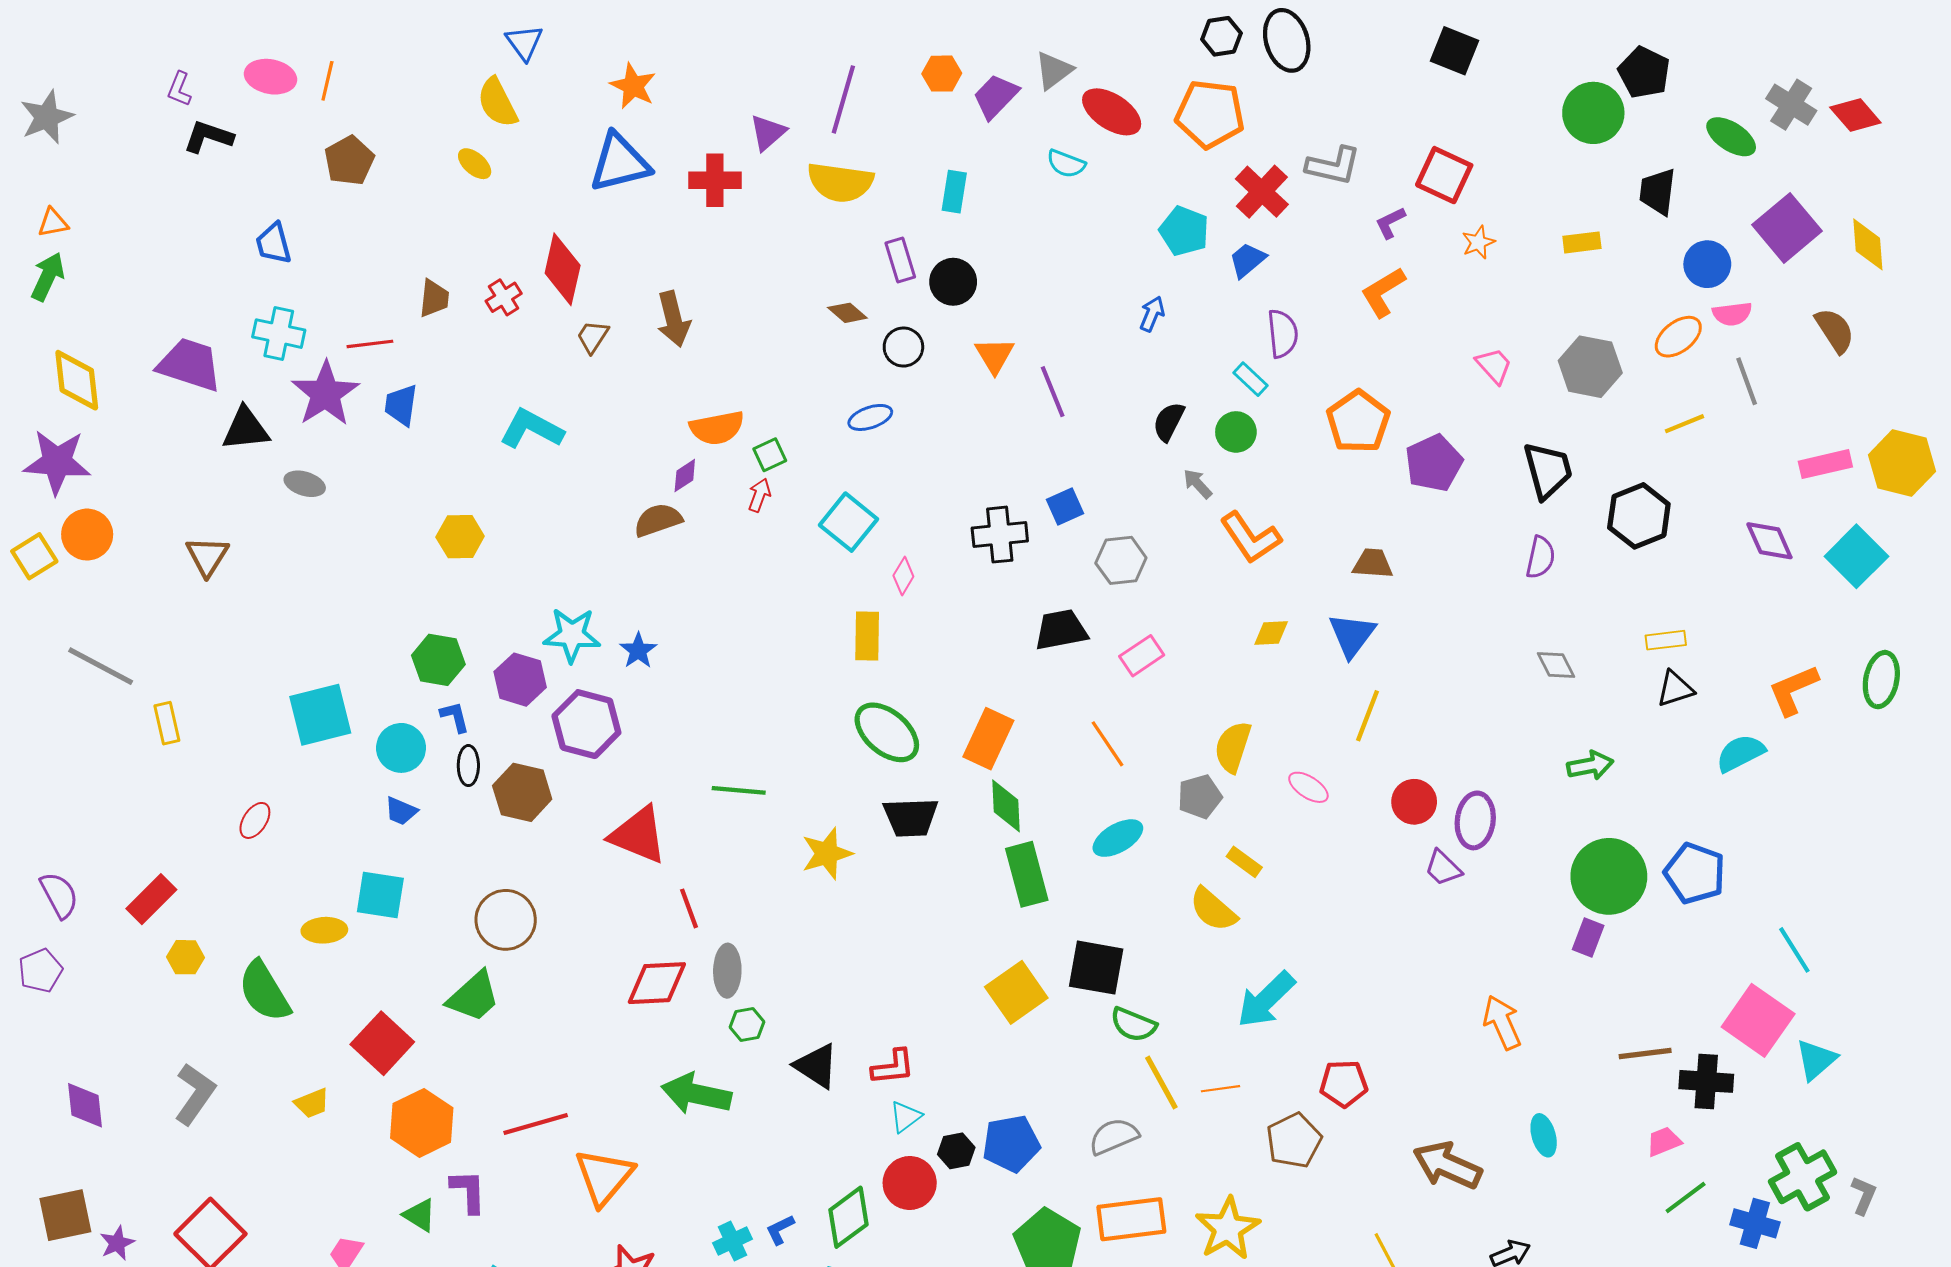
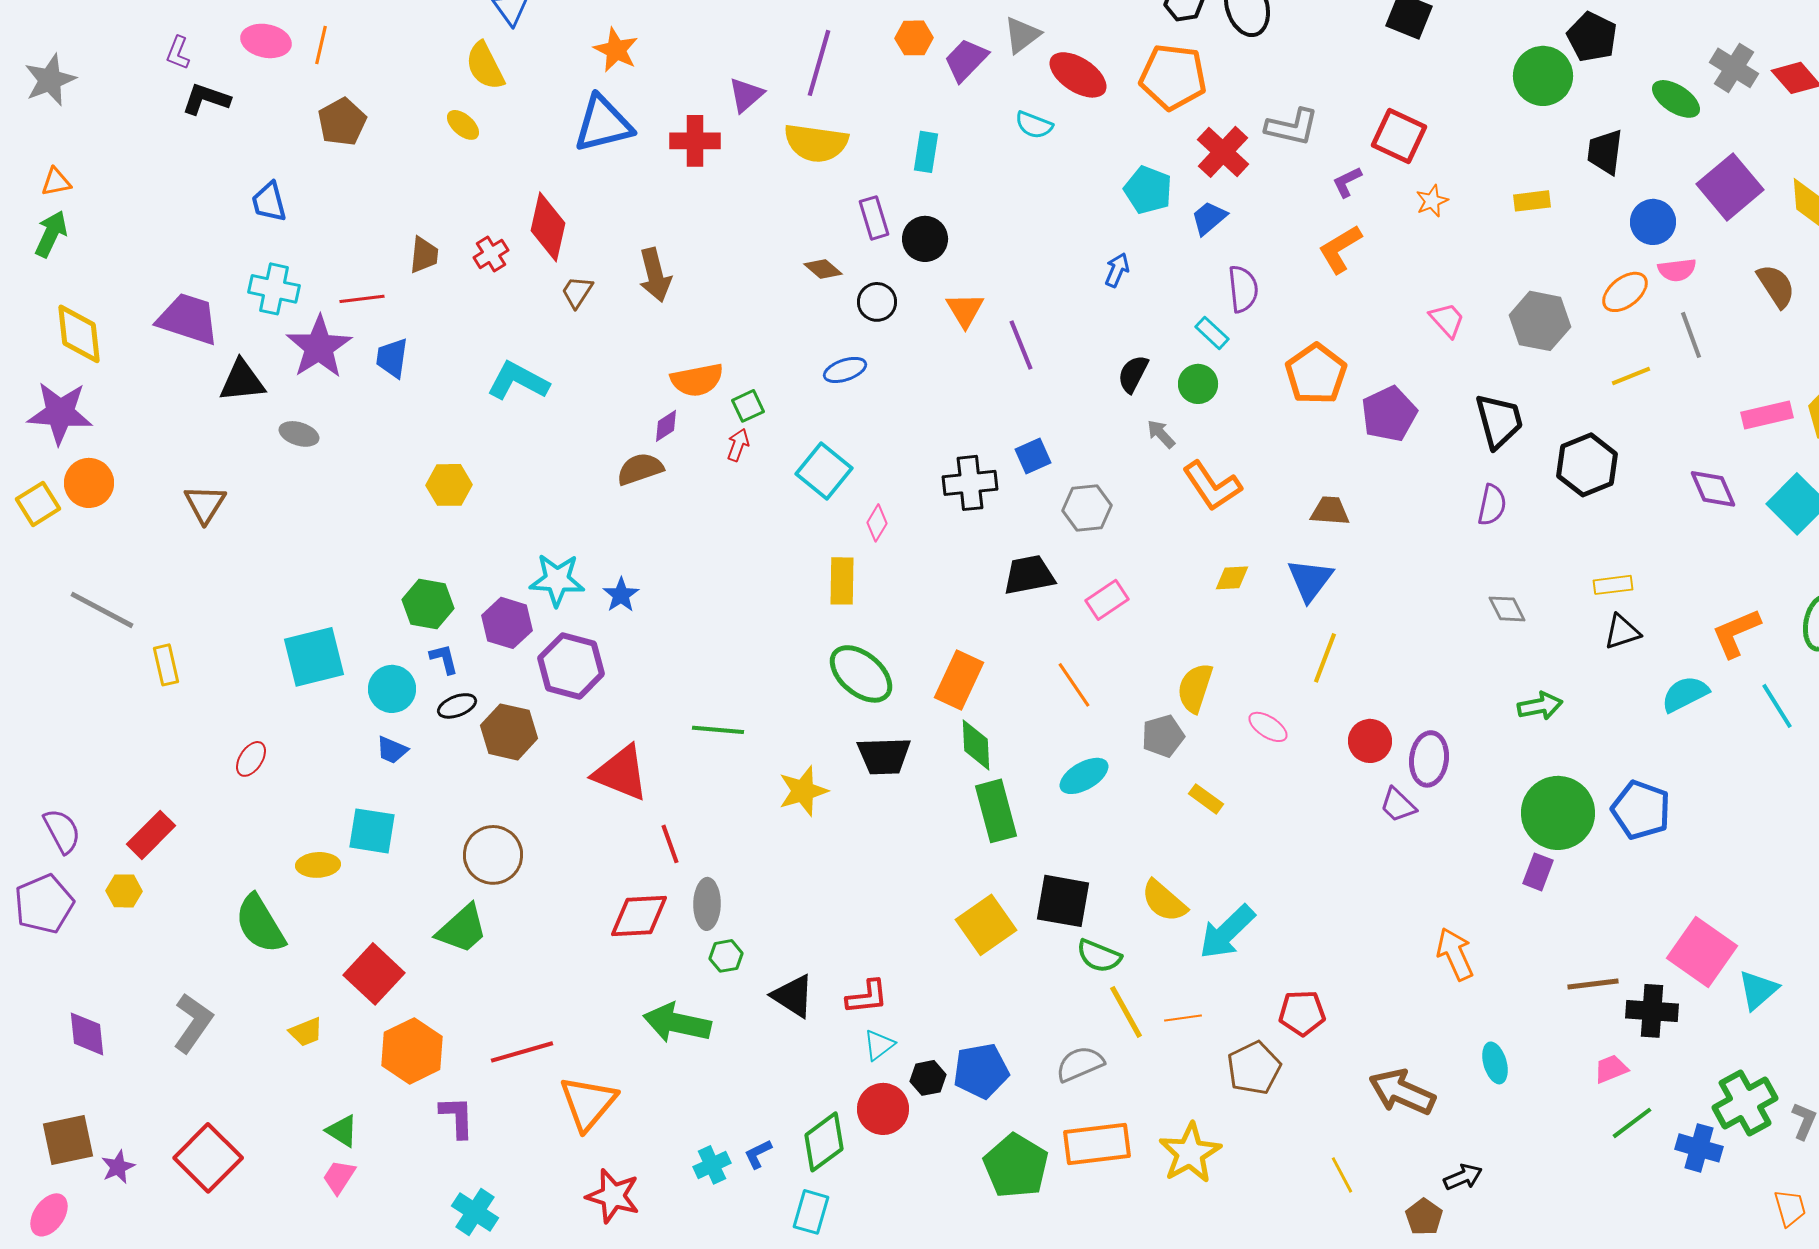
black ellipse: (468, 766) -> (457, 706), turned 69
yellow semicircle: (1213, 910) -> (1164, 901), moved
cyan line: (1794, 950) -> (1777, 706), moved
yellow hexagon: (186, 957) -> (124, 891), moved
purple pentagon: (41, 971) -> (44, 904), size x1.4
green triangle: (420, 1215) -> (342, 1131), moved

